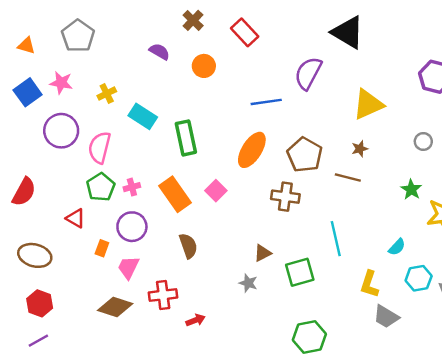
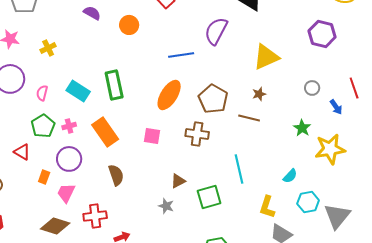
cyan rectangle: (143, 116) -> (78, 91), moved
pink semicircle: (100, 148) -> (42, 93), size x0.6
pink square: (216, 191) -> (152, 136), moved, turned -36

